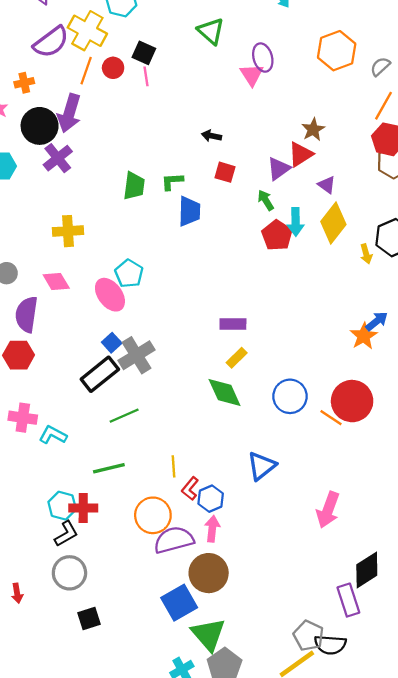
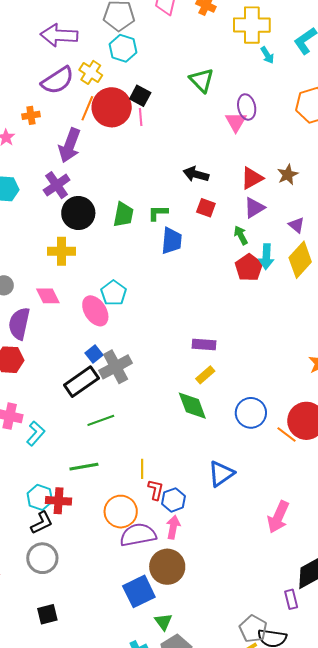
yellow cross: (87, 31) -> (91, 72), size x0.7
red circle: (113, 68) -> (112, 107), size x2.0
black circle: (40, 126) -> (78, 213), moved
black arrow: (212, 136) -> (196, 174), size x1.4
red triangle: (301, 154) -> (252, 178), moved
cyan L-shape: (53, 435) -> (36, 433), turned 100
red L-shape: (190, 489) -> (156, 490), turned 150
purple rectangle: (348, 600) -> (291, 599), size x0.7
black square: (89, 619) -> (47, 614), moved
green triangle: (208, 634) -> (163, 622), size x0.6

